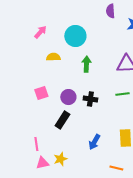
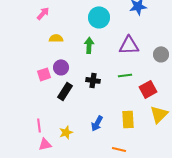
cyan circle: (75, 36) -> (99, 17), moved
purple circle: (68, 97) -> (61, 67), moved
black rectangle: (62, 120) -> (65, 91), moved
yellow star: (60, 159) -> (66, 132), moved

